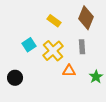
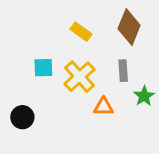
cyan square: (29, 45) -> (43, 68), turned 32
green star: (96, 77) -> (144, 96), moved

